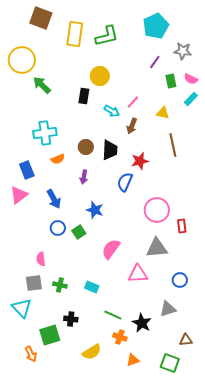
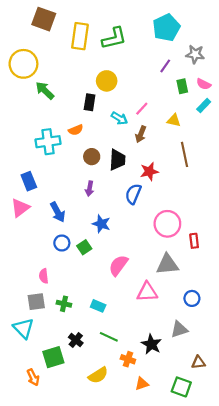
orange semicircle: (58, 159) -> (76, 130), moved
green line: (113, 315) -> (109, 337), moved
black cross: (71, 319) -> (76, 340), turned 32

